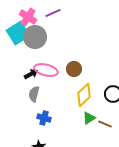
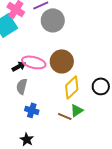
gray circle: (35, 37) -> (53, 20), moved
brown circle: (74, 69) -> (62, 61), size x1.5
brown line: (105, 124) -> (65, 116), moved

